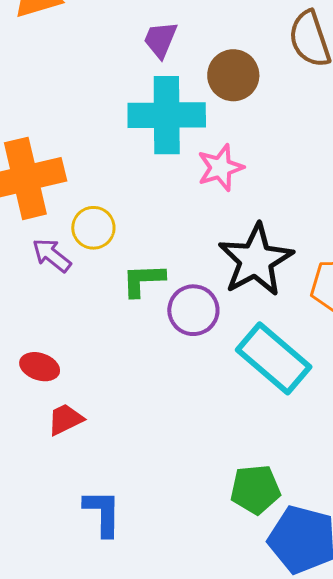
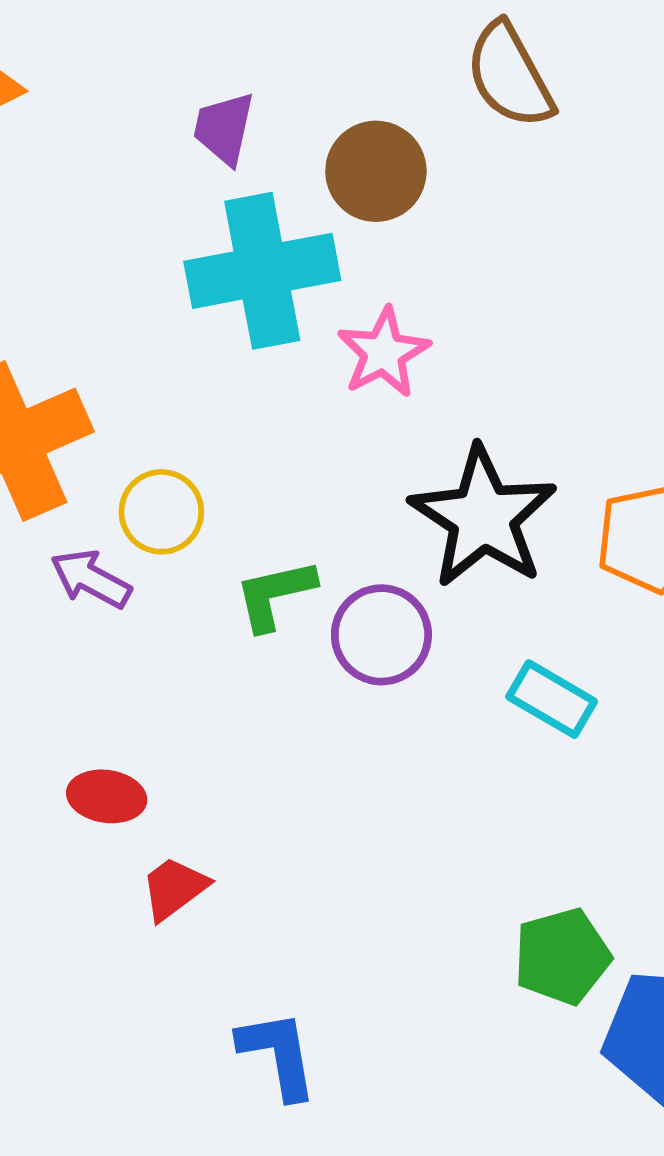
cyan rectangle: (274, 358) -> (552, 699), size x0.6

